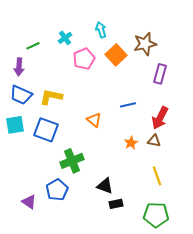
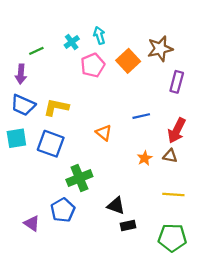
cyan arrow: (101, 30) -> (99, 35), moved
yellow line: (157, 176) -> (173, 195), turned -66

